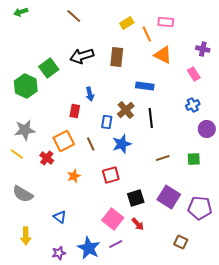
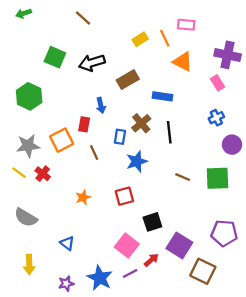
yellow rectangle: (127, 23) -> (140, 39), moved
purple cross: (203, 49) -> (228, 55), size x1.6
brown rectangle: (117, 57) -> (128, 80), moved, turned 54
green square: (49, 68) -> (55, 57), moved, turned -30
orange square: (64, 141) -> (62, 140), moved
brown line: (91, 144) -> (94, 152), moved
red cross: (47, 158) -> (43, 174), moved
brown line: (163, 158) -> (183, 177), turned 40
green square: (194, 159) -> (217, 178), size x1.6
purple square: (169, 197) -> (179, 245), moved
red arrow: (138, 224) -> (151, 260), moved, turned -88
brown square: (181, 242) -> (203, 271), size x1.6

